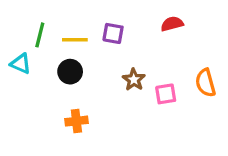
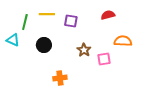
yellow line: (75, 40) -> (47, 14), moved
orange semicircle: (205, 83) -> (123, 41), moved, turned 108
orange cross: (76, 121) -> (60, 78), moved

